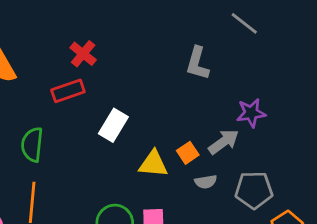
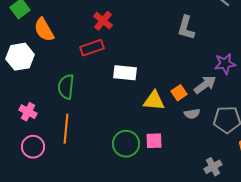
white rectangle: (113, 125) -> (125, 73), turned 65

